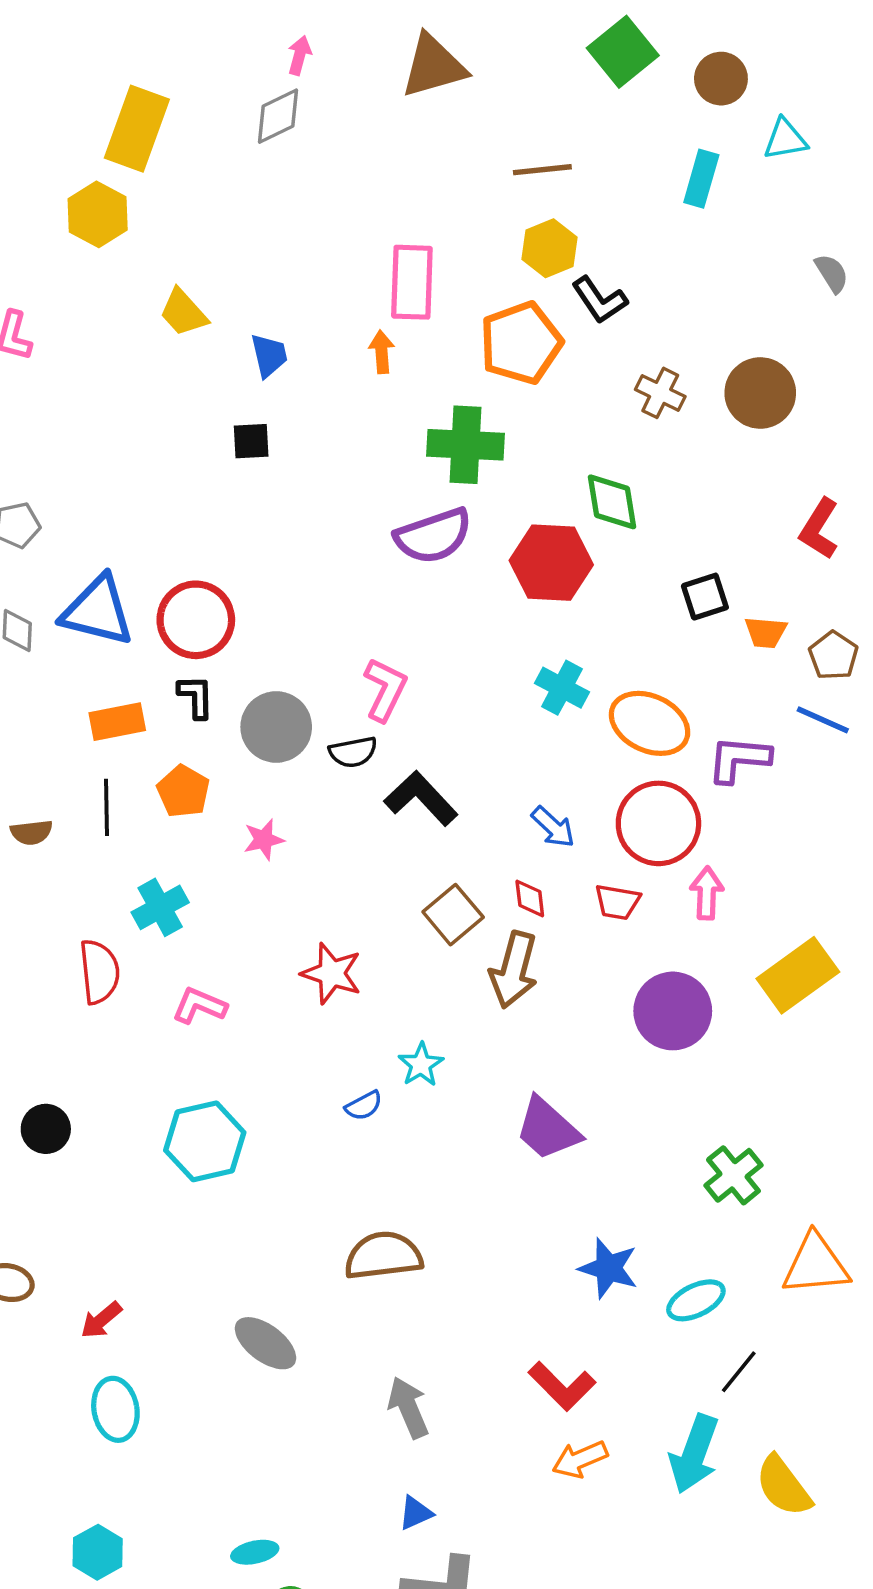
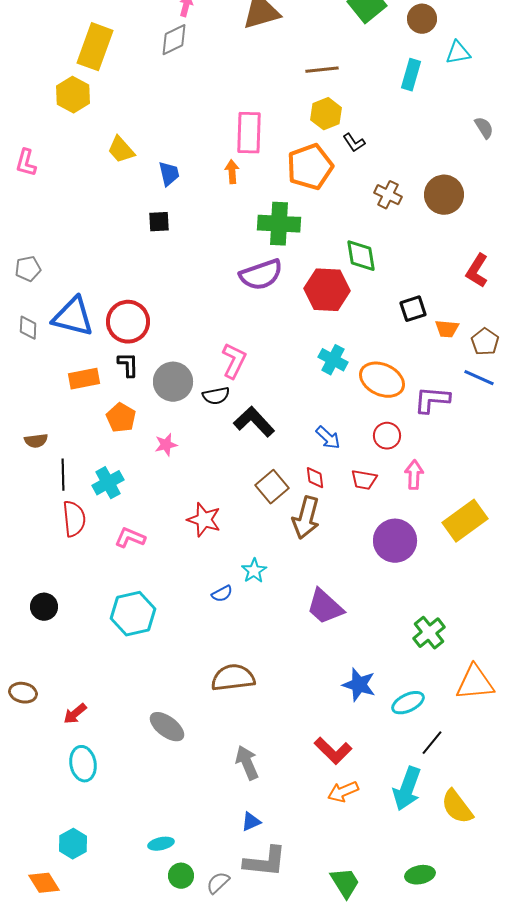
black L-shape: (600, 300) -> (354, 143), size x0.7
black line: (107, 807) -> (63, 475), moved
red circle: (658, 823) -> (387, 436), size x0.6

